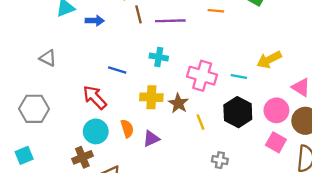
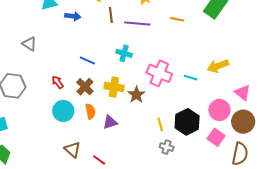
red arrow: (95, 97) -> (58, 82), moved, size x0.6
black hexagon: (238, 112) -> (187, 122), moved
yellow line: (200, 122) -> (160, 124), moved
brown cross: (82, 157) -> (85, 87), moved, turned -30

